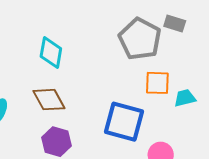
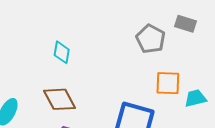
gray pentagon: (140, 39) -> (151, 39), size x0.7
cyan diamond: (51, 53) -> (62, 52), size x0.7

